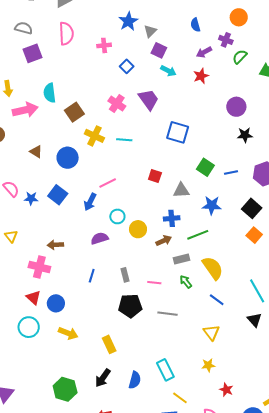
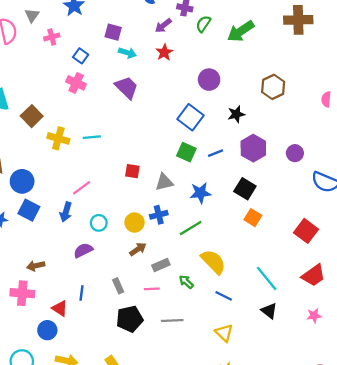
gray triangle: (150, 31) -> (32, 15), moved
purple trapezoid: (149, 99) -> (127, 87), moved
pink cross: (117, 103) -> (76, 83), moved
blue square: (178, 132) -> (191, 117), moved, turned 30
black star: (245, 135) -> (236, 114), moved
blue circle: (68, 158) -> (22, 181), moved
yellow circle: (138, 229) -> (135, 223), moved
brown arrow: (164, 241) -> (138, 249), moved
gray rectangle: (182, 259) -> (161, 265), moved
red triangle: (33, 297) -> (60, 308), moved

